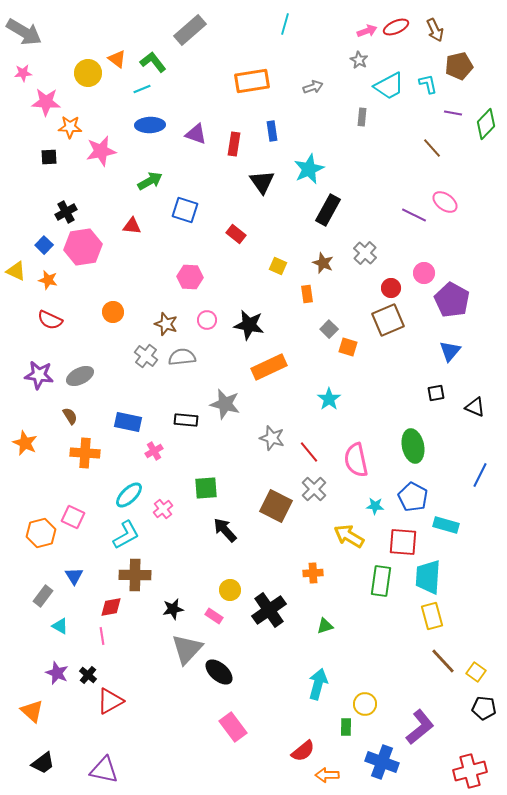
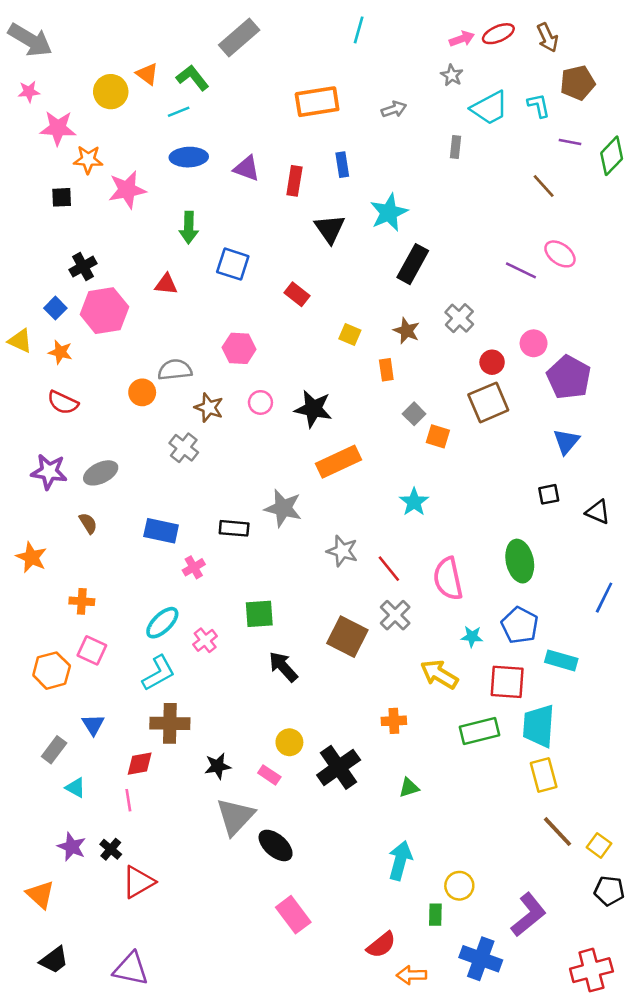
green arrow: (150, 181) -> (189, 228), turned 120
gray semicircle: (182, 357) -> (175, 370), moved
orange cross: (85, 453) -> (82, 601), moved, size x0.7
green rectangle: (381, 581) -> (479, 731), turned 68

